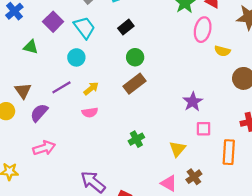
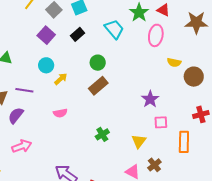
purple square: (53, 22) -> (46, 35), moved
black rectangle: (126, 27) -> (77, 34), moved
cyan trapezoid: (84, 28) -> (114, 29), moved
yellow semicircle: (222, 51) -> (174, 62), moved
purple line: (61, 87) -> (24, 90), moved, turned 42
yellow arrow: (91, 88) -> (61, 79), moved

